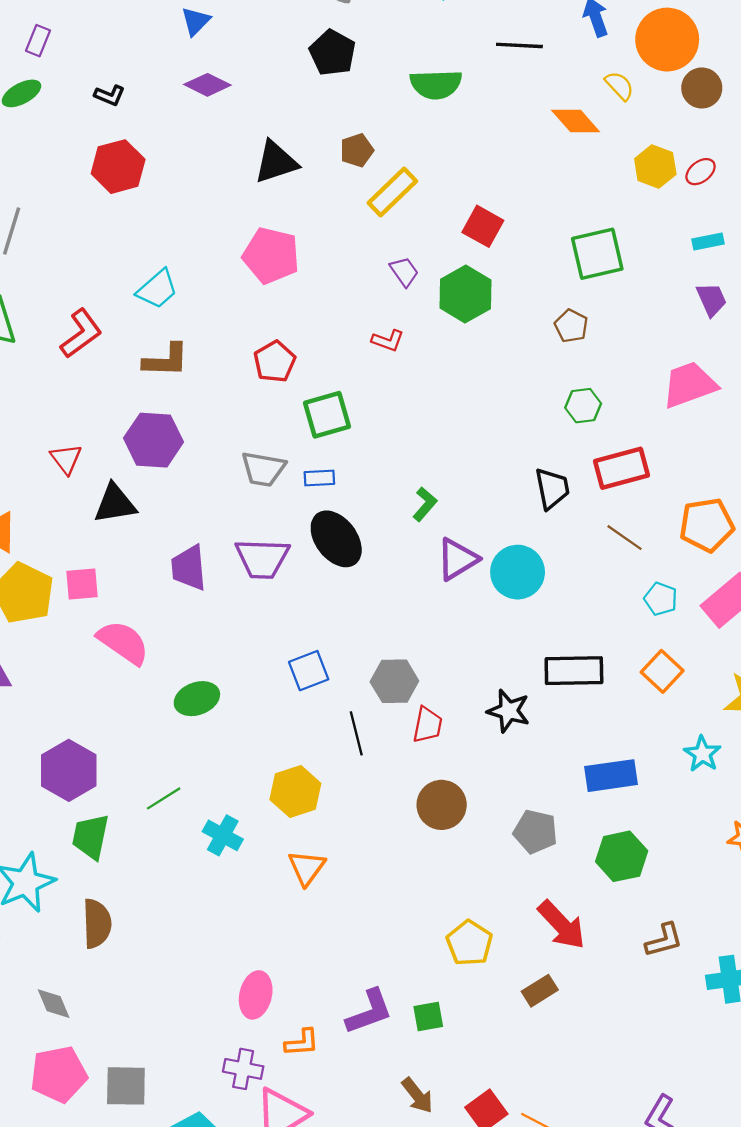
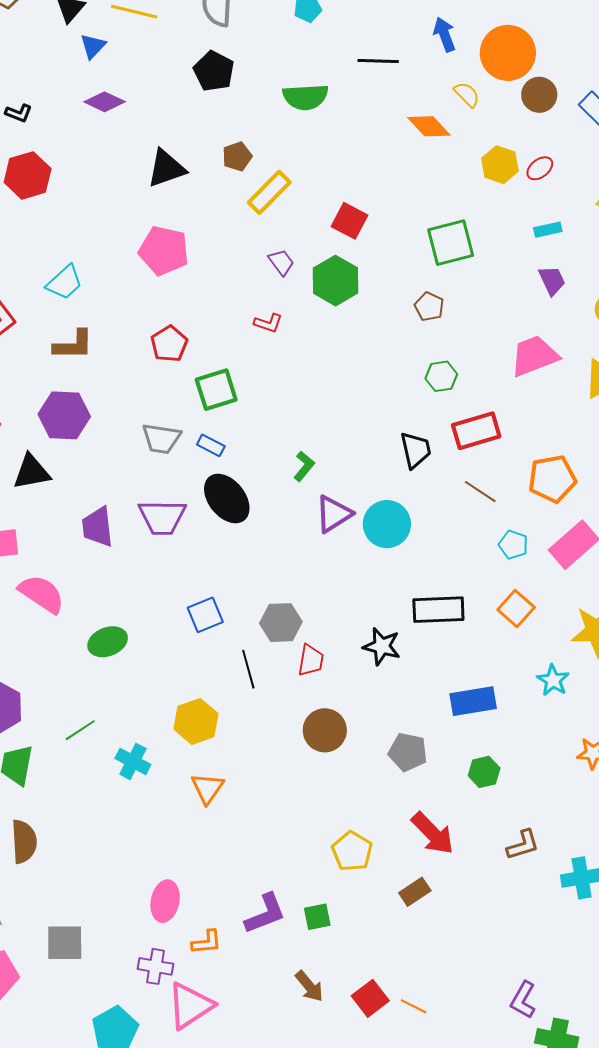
blue rectangle: (319, 478) -> (211, 445), turned 32
green hexagon: (622, 856) -> (484, 772), size x0.7
gray square: (126, 1086) -> (65, 943), moved

